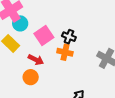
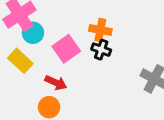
orange cross: (65, 52) -> (100, 30), moved

